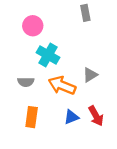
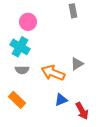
cyan cross: (48, 55) -> (20, 47), moved
red arrow: (96, 116) -> (82, 111), moved
orange rectangle: (32, 117) -> (17, 100), moved, turned -54

